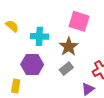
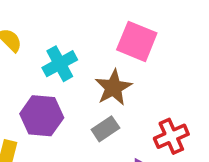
cyan cross: (39, 36) -> (60, 64), turned -36

